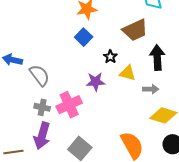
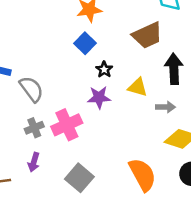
black star: (110, 57) -> (104, 70), moved
gray cross: (42, 107) -> (34, 128), turned -35
purple arrow: (42, 136) -> (34, 162), size x0.6

